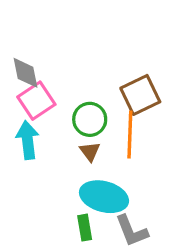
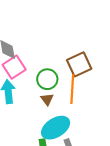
cyan ellipse: (104, 197) -> (56, 128), turned -48

